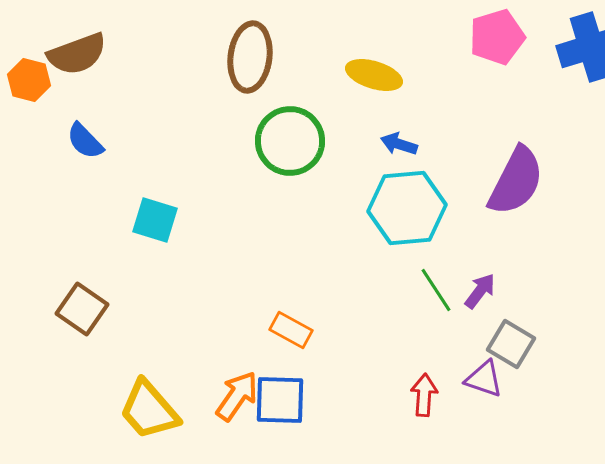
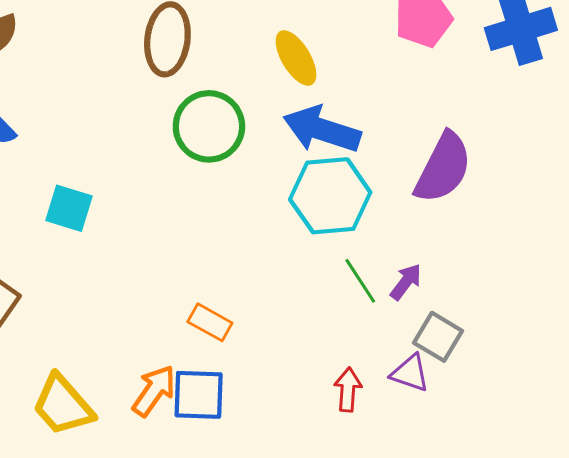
yellow ellipse: (374, 75) -> (296, 58), turned 42
blue arrow: (399, 144) -> (322, 129), size x2.0

